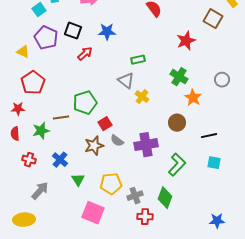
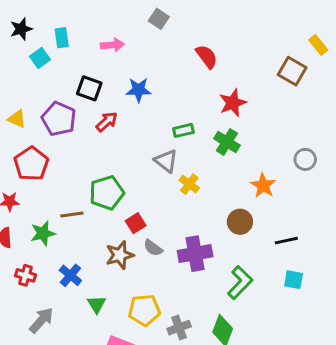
purple pentagon: (46, 38) -> (59, 119), moved
red star: (186, 41) -> (233, 103), moved
green cross: (179, 77) -> (227, 142), moved

